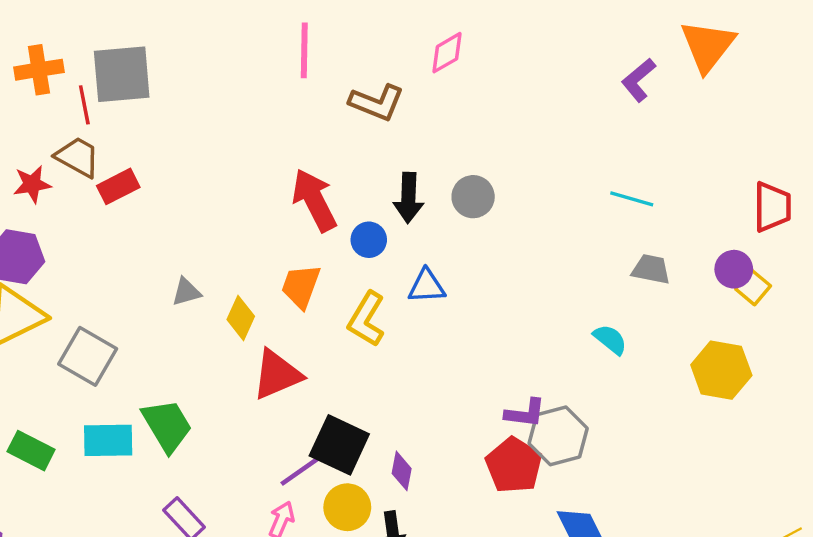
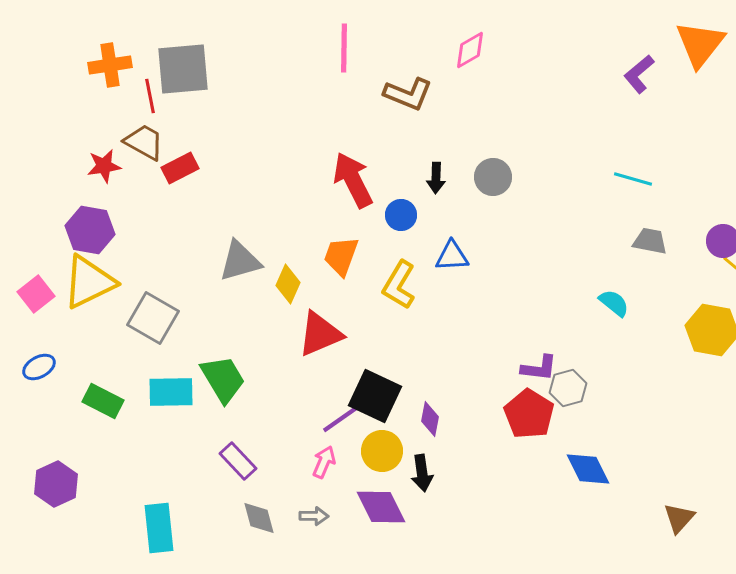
black arrow: (408, 198) -> (436, 178), size x0.7
gray triangle: (186, 292) -> (240, 261), size x1.6
gray hexagon: (558, 436) -> (568, 388), size x0.7

